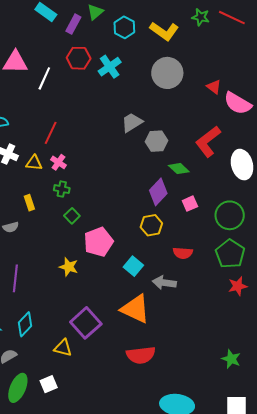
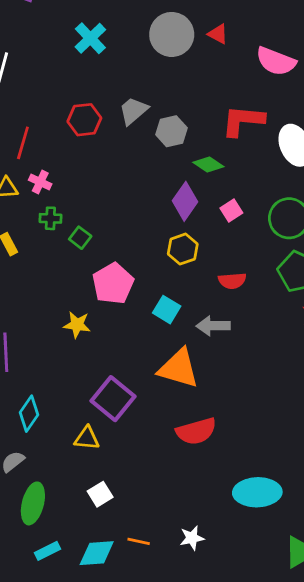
red hexagon: (79, 58) -> (84, 120), moved
red triangle: (214, 87) -> (218, 34), moved
red L-shape: (208, 141) -> (243, 121), turned 52
green square: (72, 216) -> (80, 238), moved
white square: (49, 384) -> (100, 494), moved

